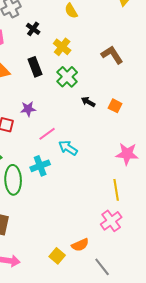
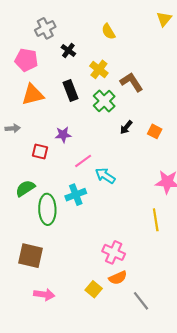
brown L-shape: (112, 55) -> (131, 82), moved
black arrow: (88, 102) -> (126, 127), turned -80
pink cross: (111, 221) -> (114, 252), moved, turned -30

